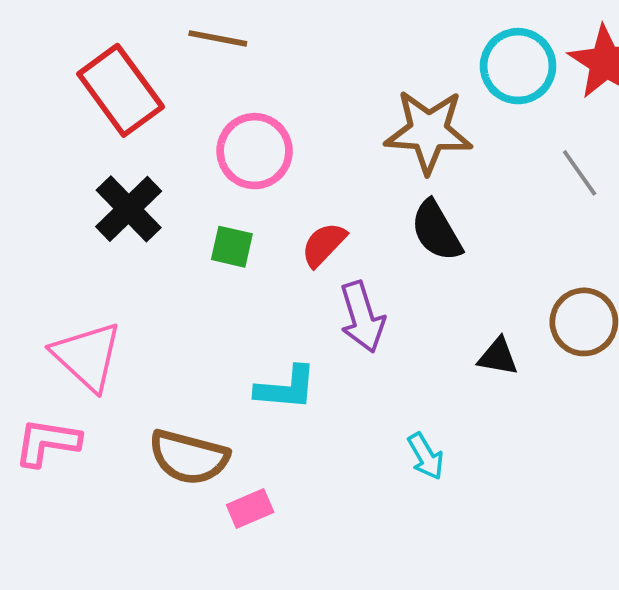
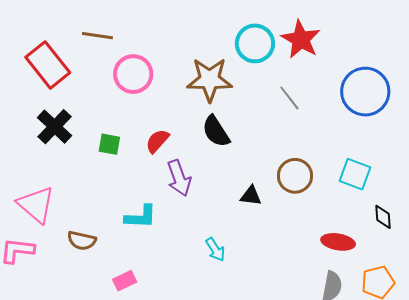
pink circle: (255, 151) -> (133, 74), moved
brown semicircle: (189, 457) -> (82, 241), moved, size x0.7

